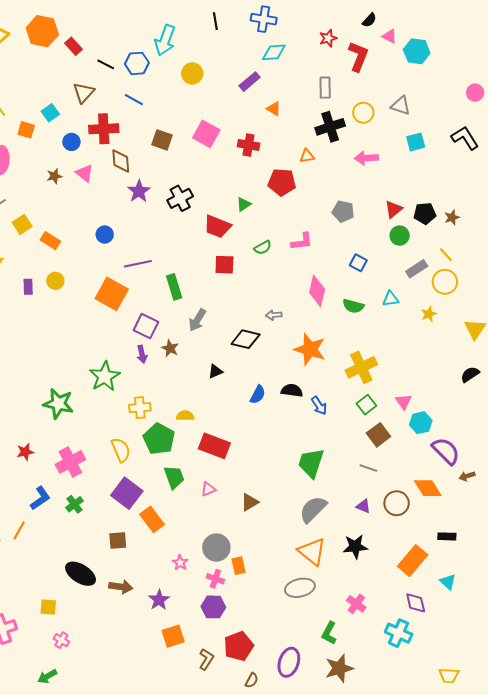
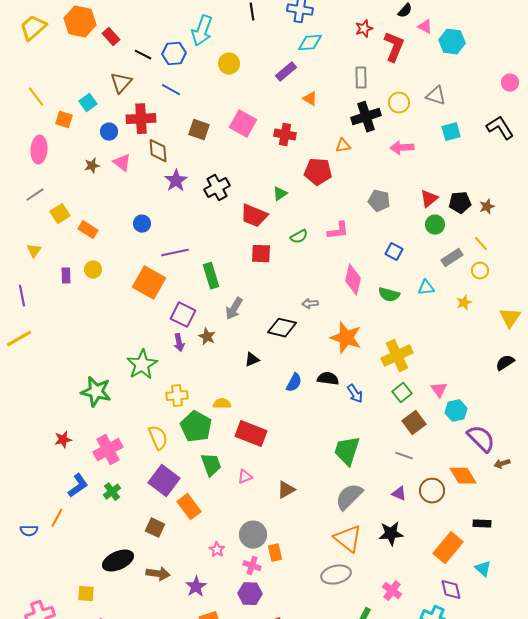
yellow circle: (445, 282) -> (480, 271), size x0.7
brown square: (118, 540) -> (155, 528), turned 30
black ellipse: (81, 574) -> (118, 561), turned -56

